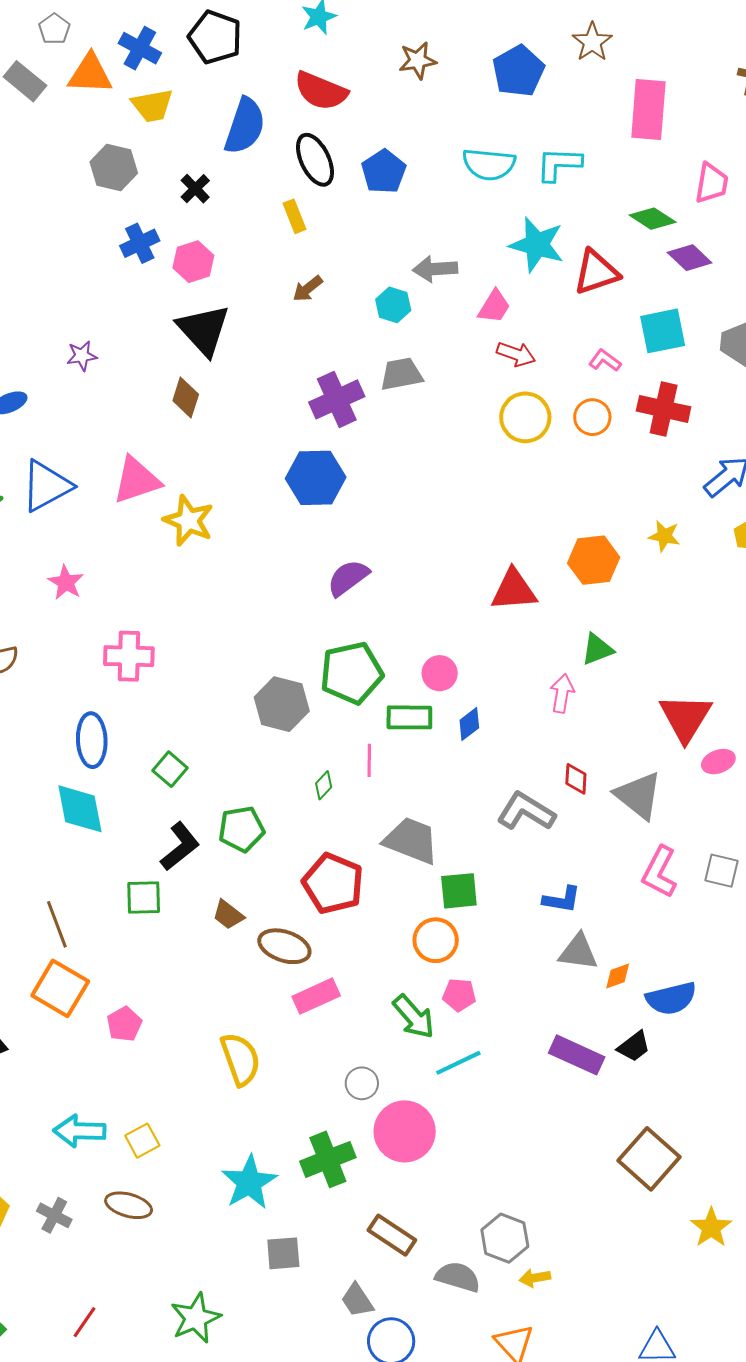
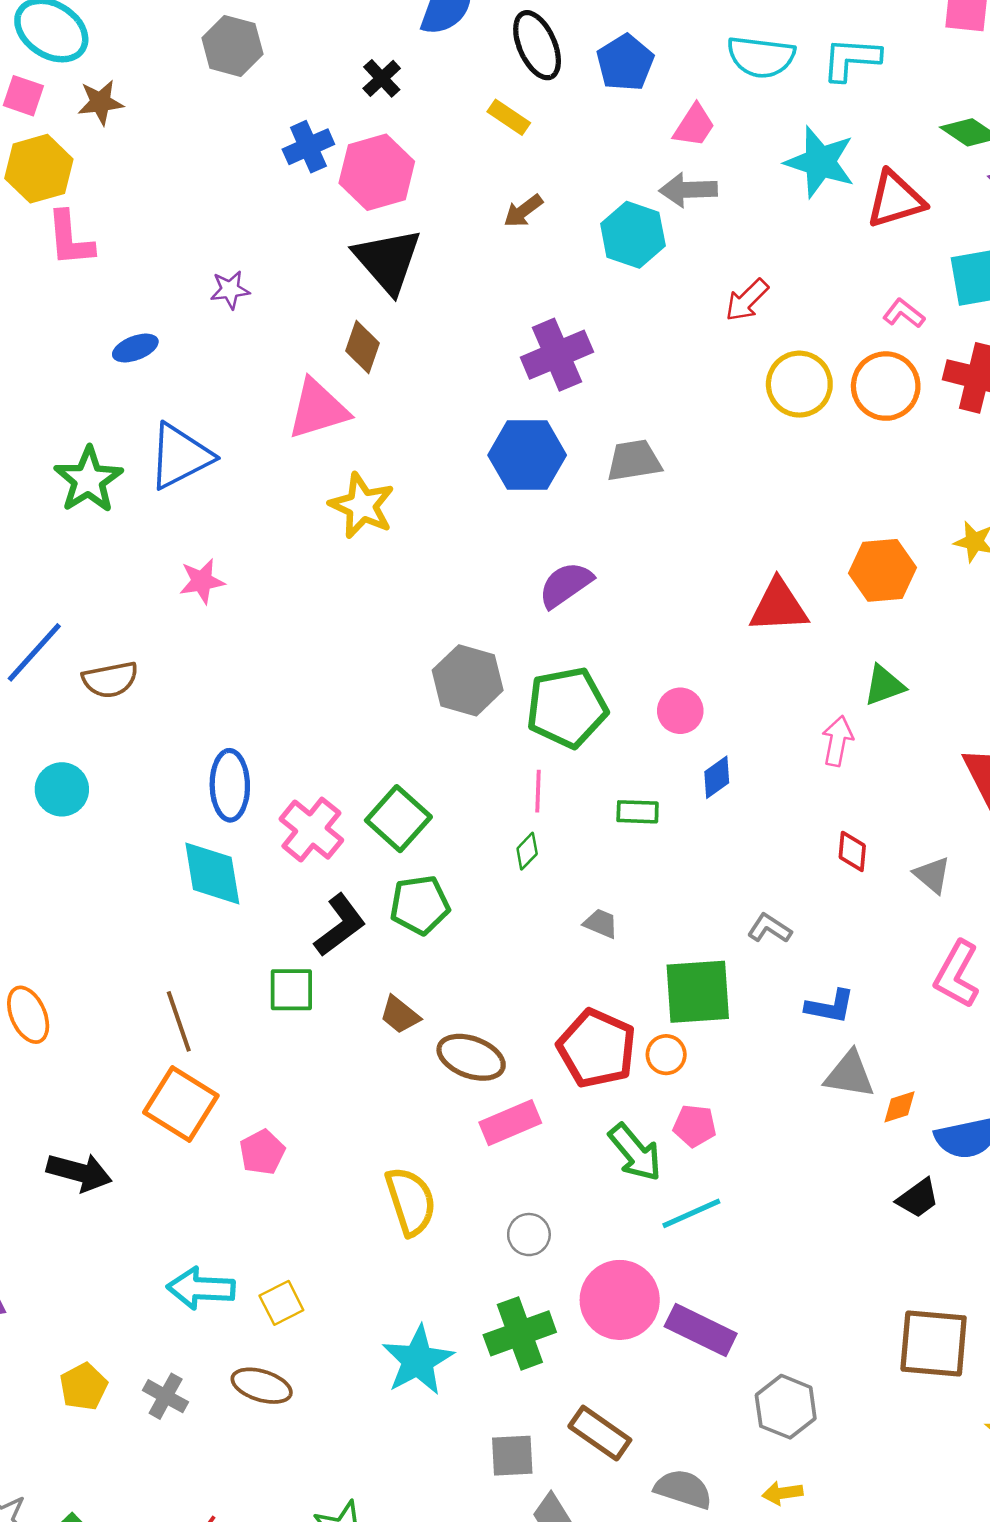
gray hexagon: (114, 168) -> (232, 46), moved
yellow rectangle: (295, 216) -> (509, 117), turned -36
pink hexagon: (193, 262) -> (377, 172), size x1.4
cyan hexagon: (393, 305) -> (633, 235), size x1.4
pink trapezoid: (494, 307) -> (694, 126), moved
red arrow: (516, 354) -> (747, 300), moved, turned 114
gray trapezoid: (401, 374) -> (634, 461), moved
orange circle: (592, 417) -> (886, 386), size x1.4
pink triangle: (137, 480) -> (318, 409), moved
pink star: (66, 582) -> (202, 581), turned 30
pink cross: (129, 656) -> (311, 830), moved, turned 36
gray hexagon: (282, 704) -> (468, 680), moved
green rectangle: (409, 717) -> (638, 812), moved, size x0.7
pink line: (369, 760) -> (538, 791), moved
green square: (170, 769) -> (398, 819), moved, size x1.4
gray triangle: (638, 795) -> (932, 875), size x0.6
gray L-shape: (526, 812) -> (769, 928), moved, size x0.6
gray trapezoid: (411, 841) -> (601, 923), moved, size x0.5
red pentagon: (333, 883) -> (597, 1048), moved
green square: (459, 891) -> (698, 992), size x1.4
orange circle: (436, 940) -> (666, 1055), size x0.7
purple rectangle: (577, 1055) -> (701, 1330), moved
gray circle: (362, 1083) -> (529, 1235), moved
brown square: (649, 1159) -> (934, 1343), turned -38
gray hexagon: (505, 1238) -> (786, 1407), moved
gray square: (283, 1253) -> (512, 1456), moved

